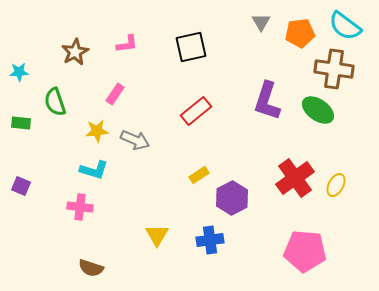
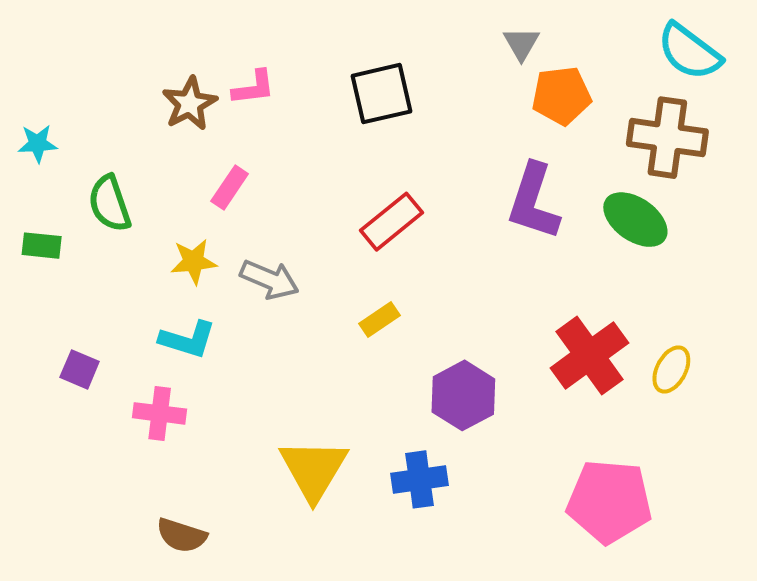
orange pentagon: (300, 33) -> (561, 96), moved
brown star: (75, 52) -> (190, 104), moved
yellow rectangle: (199, 175) -> (379, 319), moved
purple square: (21, 186) -> (80, 369), moved
yellow triangle: (157, 235) -> (314, 469), size x1.5

